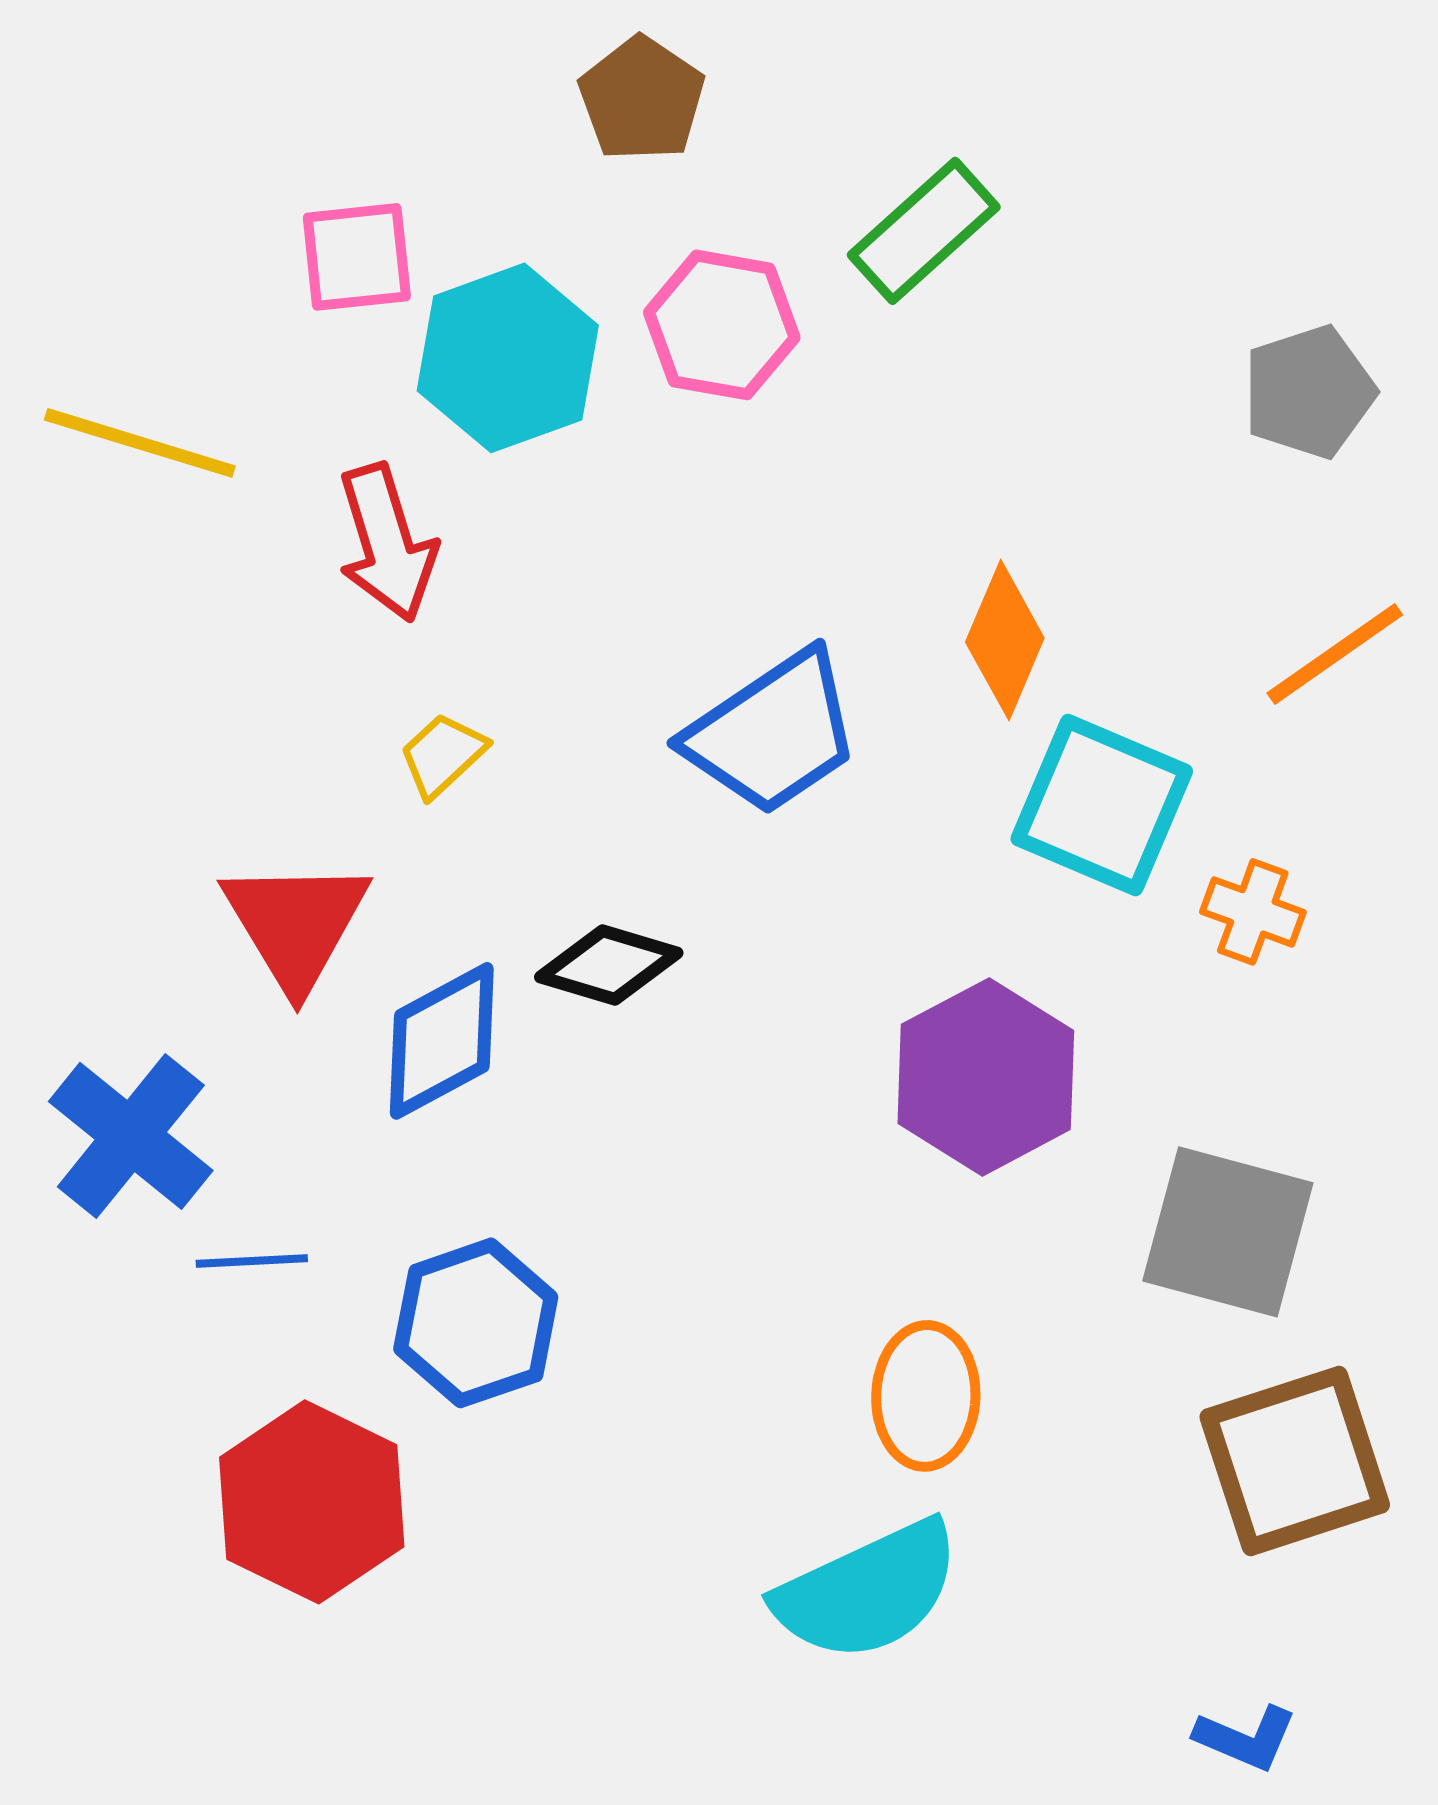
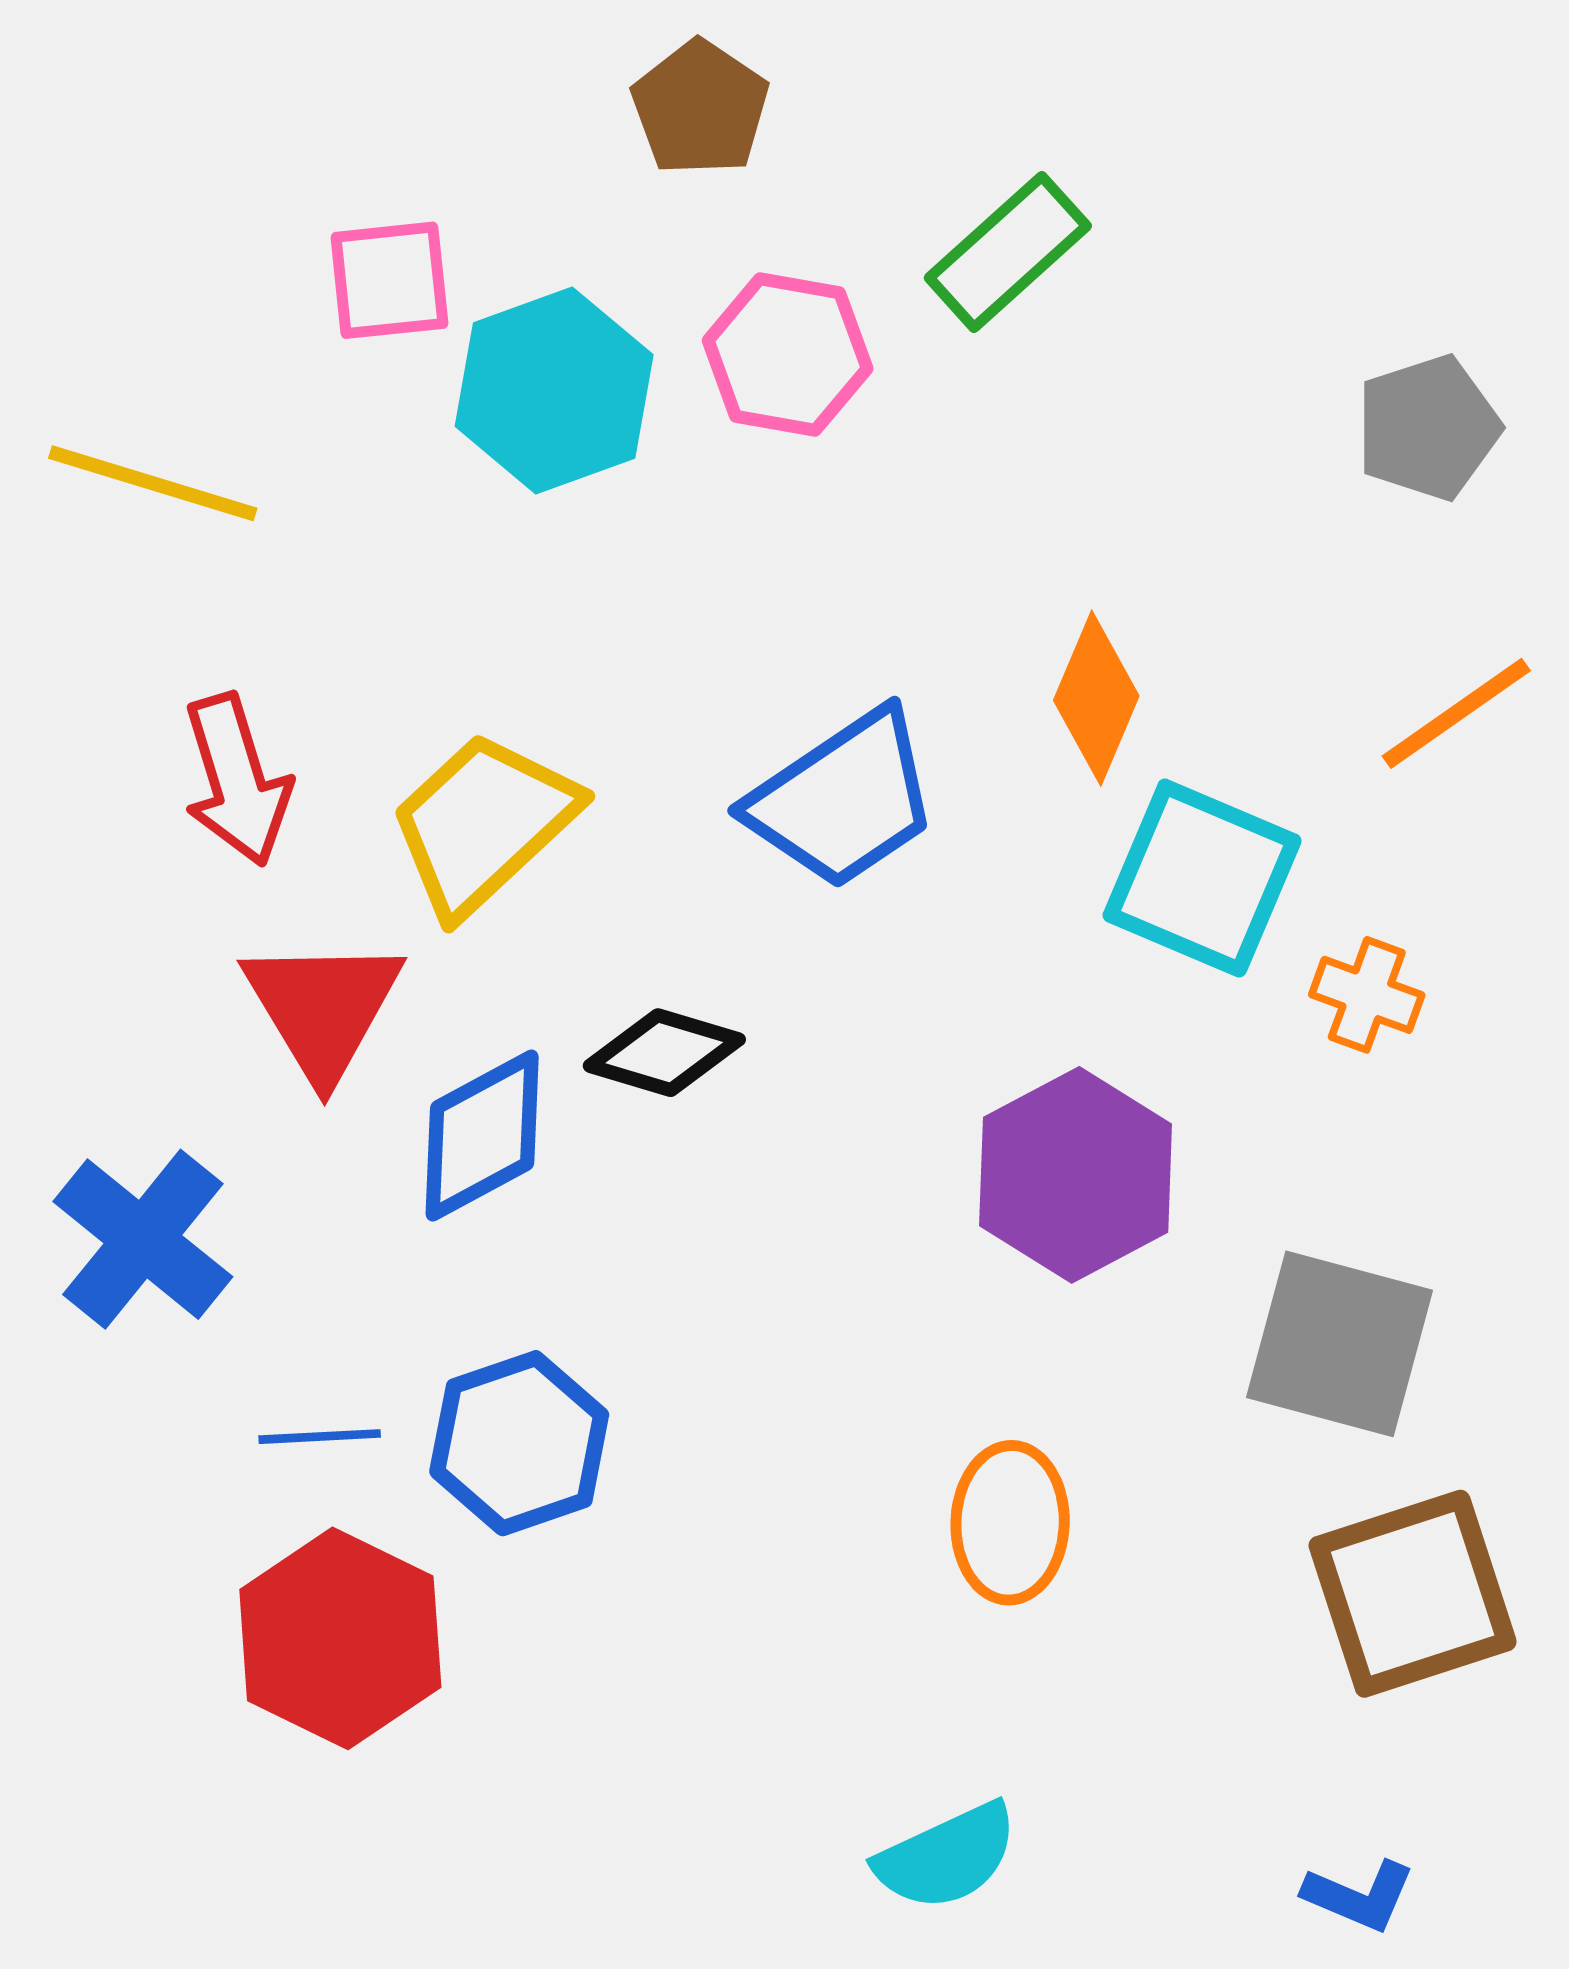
red arrow: (387, 543) -> (237, 780), moved
yellow trapezoid: (443, 755) -> (483, 824), size x2.0
blue line: (252, 1261) -> (320, 1437), moved
cyan semicircle: (868, 1591) -> (947, 1857), moved, size x0.7

